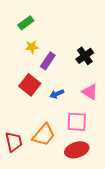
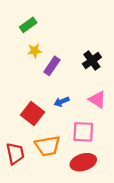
red square: (30, 85) -> (32, 114), moved
orange trapezoid: (44, 135) -> (48, 146), turned 40

